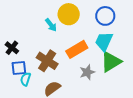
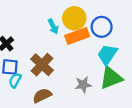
blue circle: (105, 16) -> (102, 27), moved
orange rectangle: (77, 49) -> (77, 36), moved

